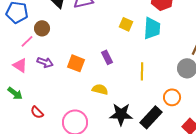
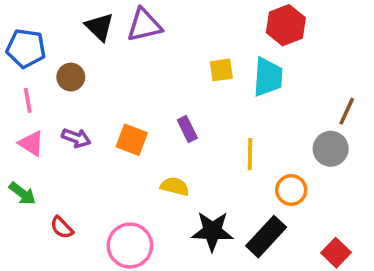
yellow square: (126, 24) -> (221, 70), turned -32
pink line: (27, 41) -> (28, 100), moved, turned -56
orange circle: (172, 97) -> (291, 190), moved

